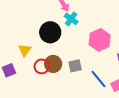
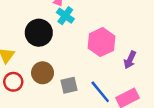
red circle: (42, 66) -> (13, 82), moved
gray square: (75, 66) -> (69, 85), moved

